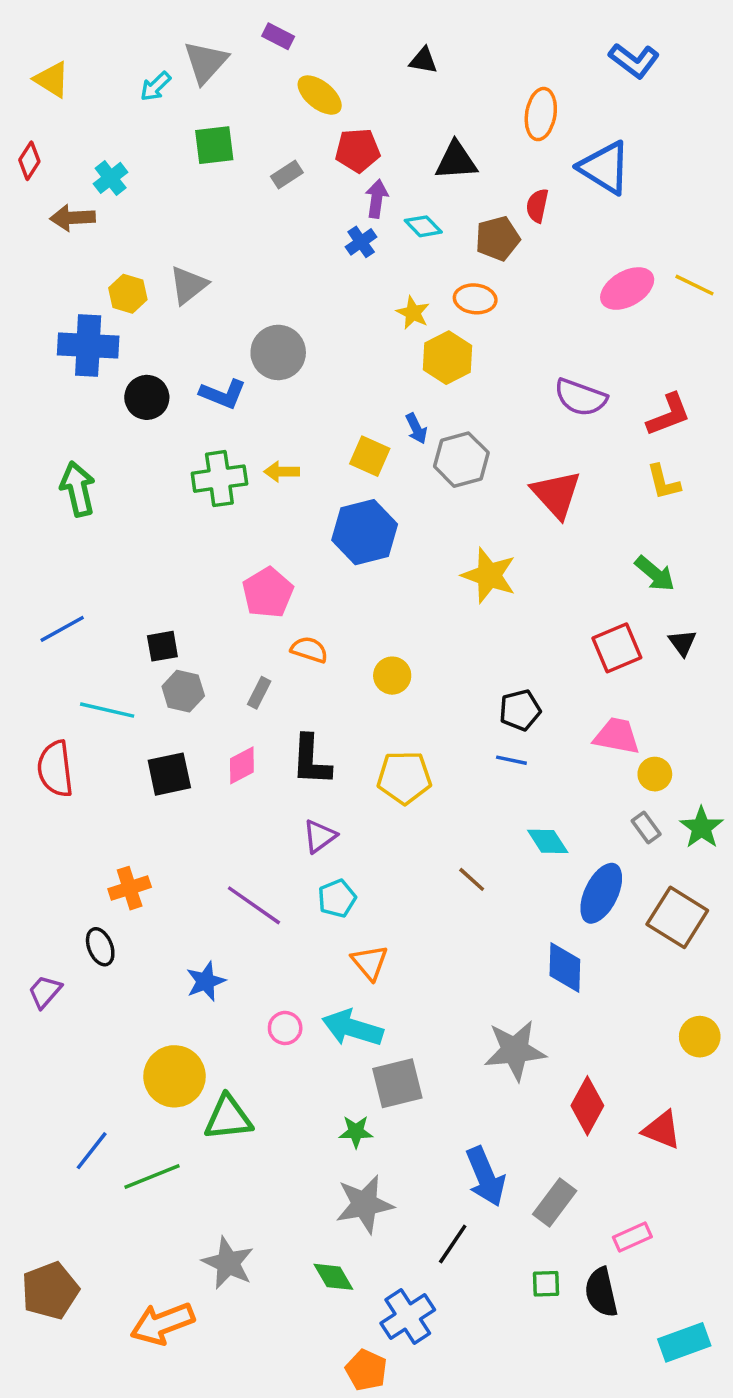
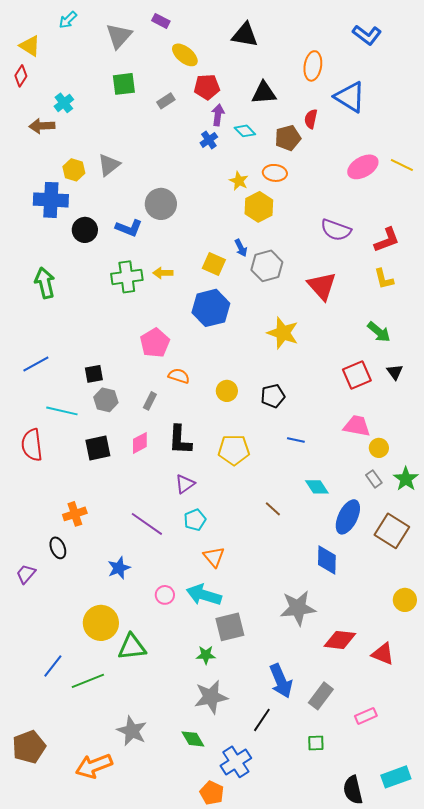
black triangle: (423, 60) -> (245, 35), size x1.6
cyan arrow: (155, 86) -> (68, 20), moved
red diamond: (29, 161) -> (21, 76), moved
black pentagon: (520, 710) -> (273, 396), moved
red diamond: (587, 1106) -> (340, 640), turned 68
black semicircle: (601, 1292) -> (353, 790), moved

